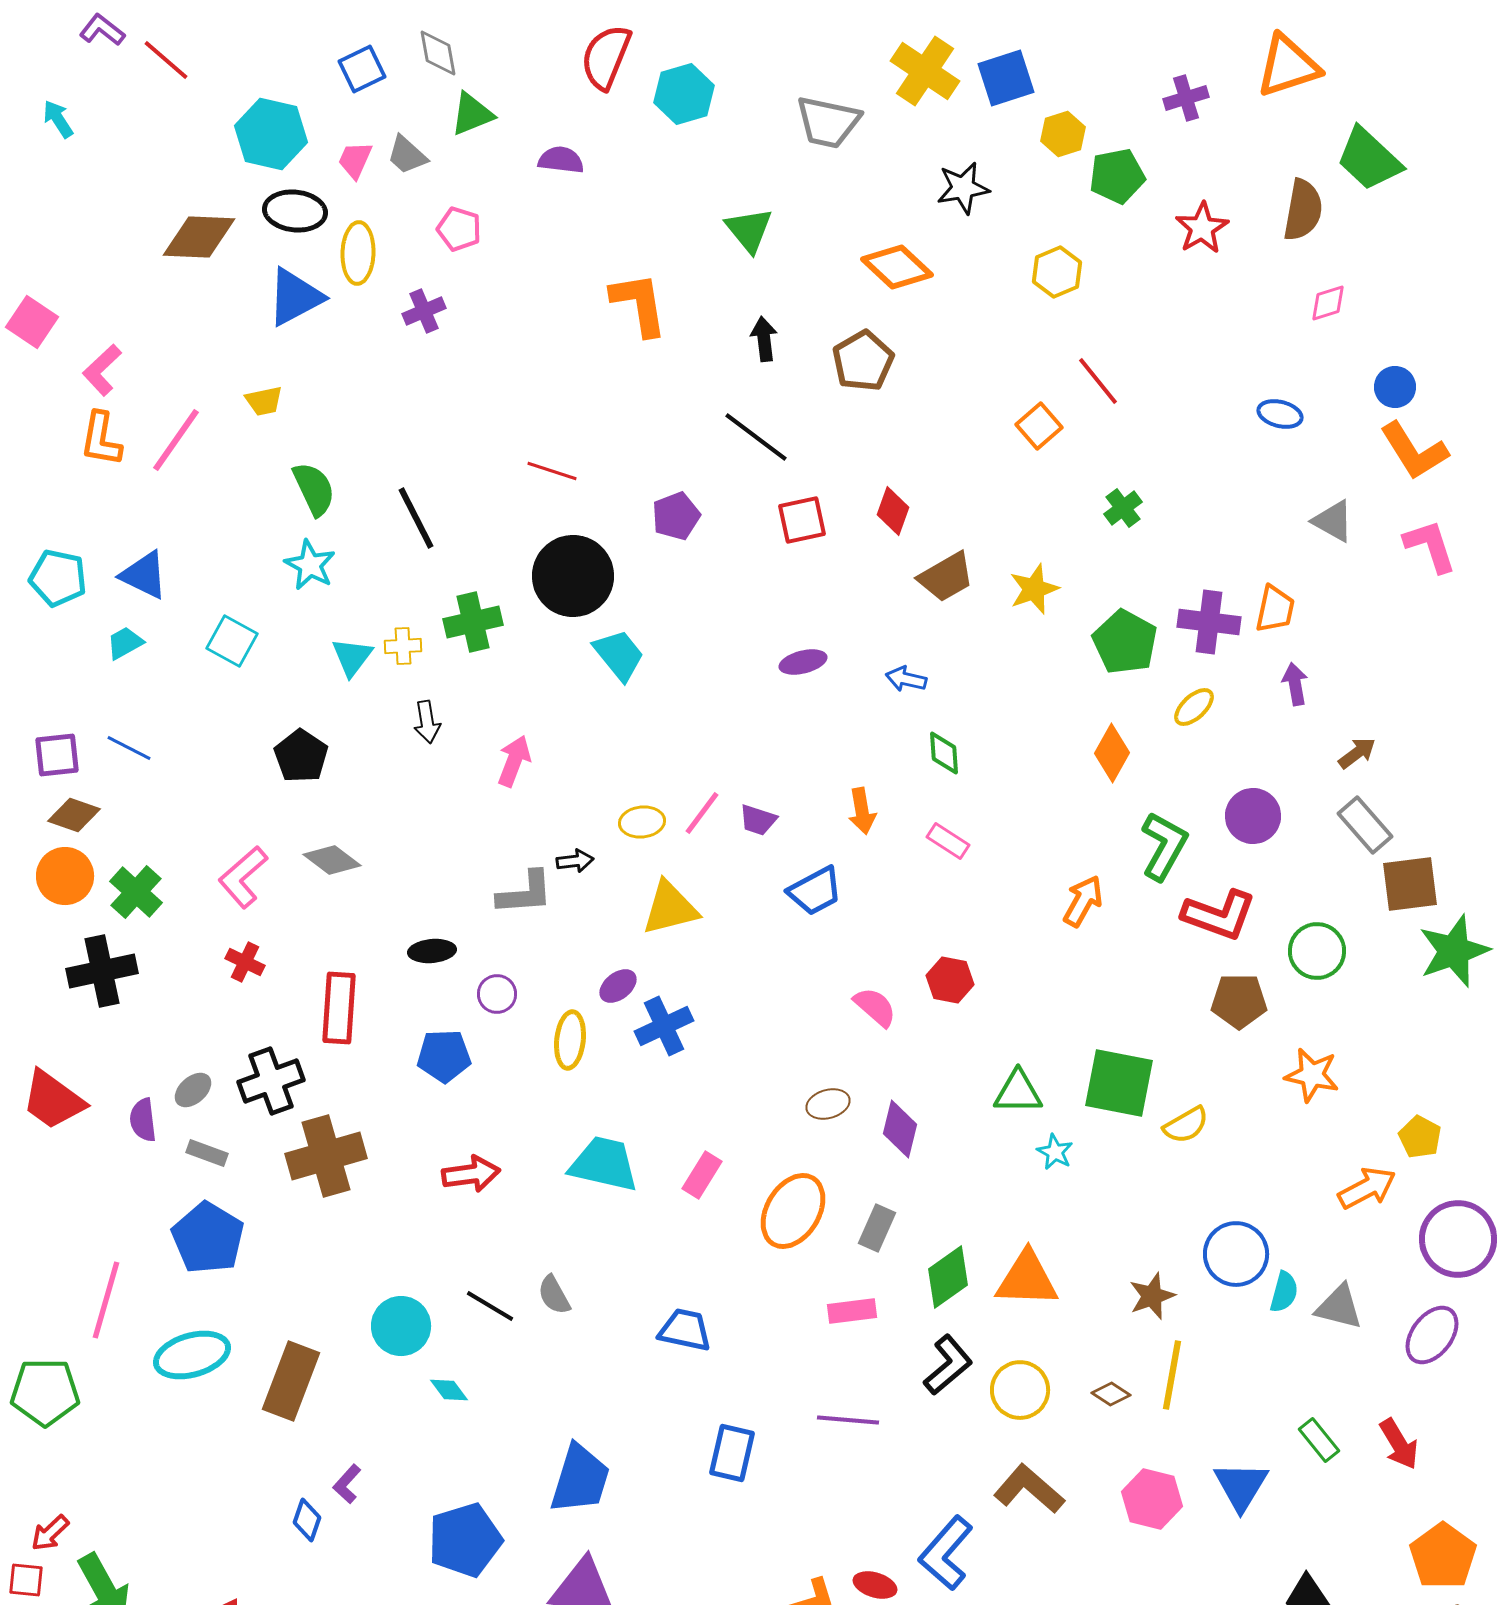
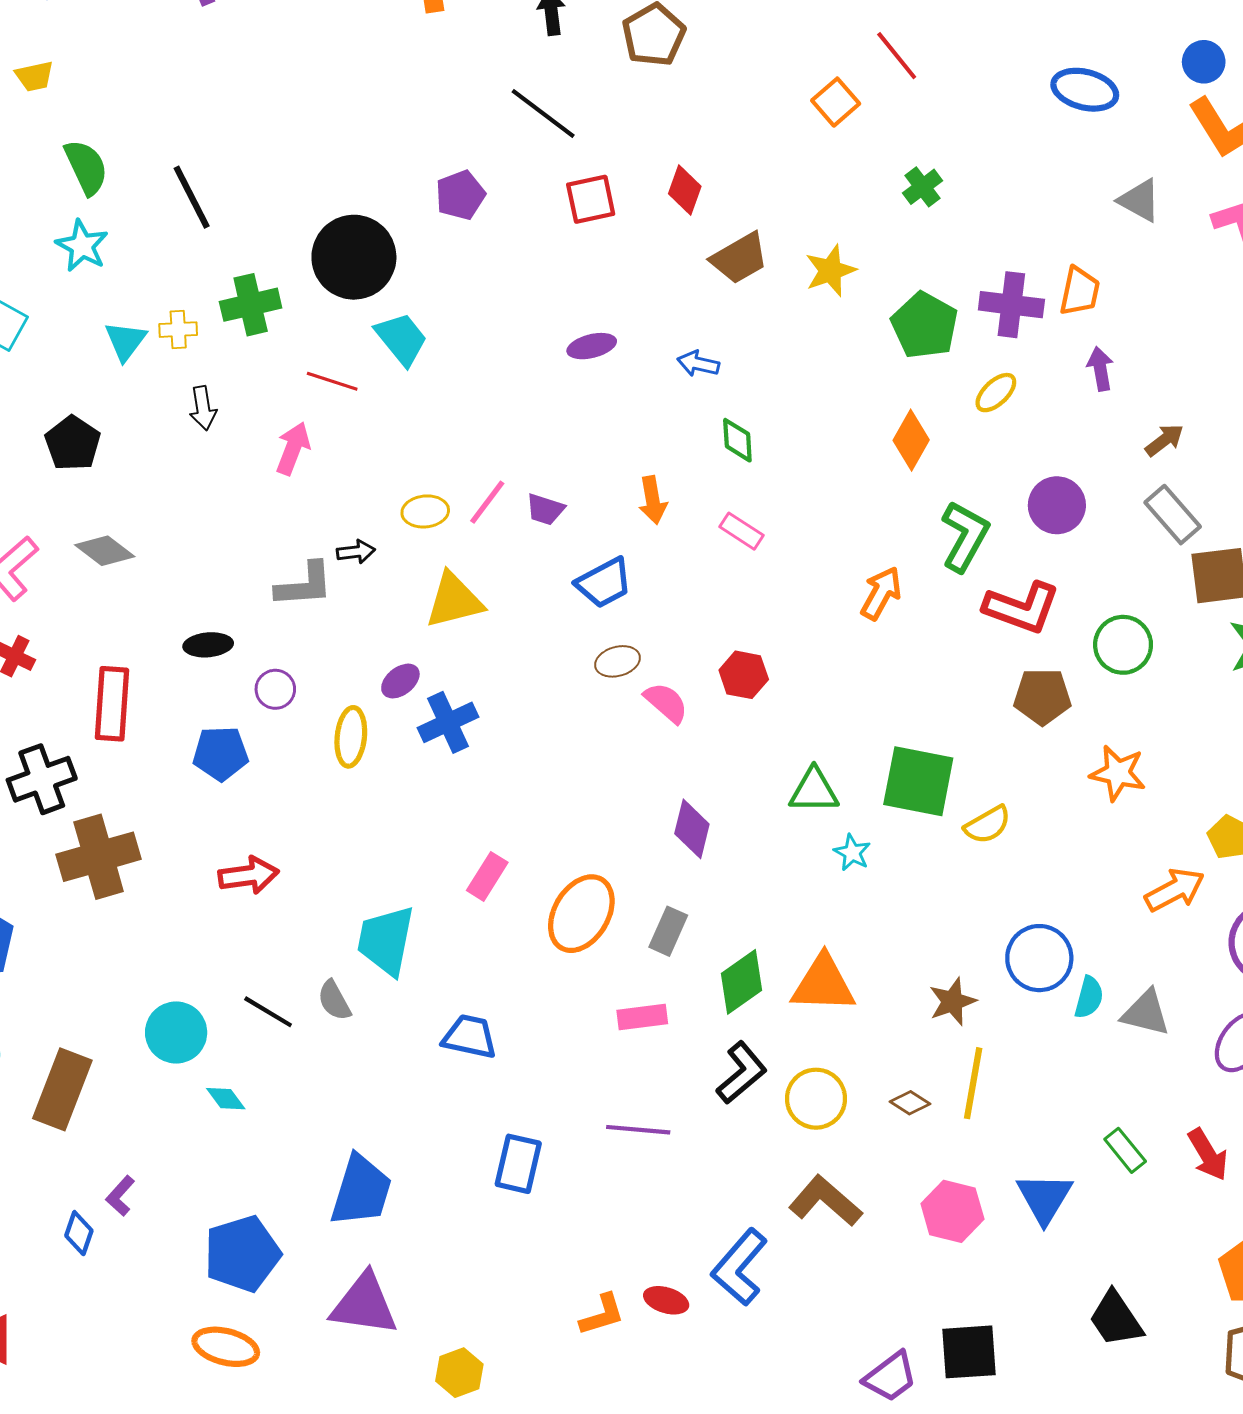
blue ellipse: (1280, 414) -> (1085, 90), size x1.4
red line: (552, 471) -> (332, 381), moved
brown ellipse: (828, 1104) -> (618, 661), moved
cyan trapezoid: (604, 1164) -> (386, 940), moved, turned -92

